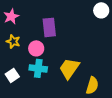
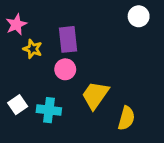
yellow star: (13, 41) -> (33, 49), moved
pink circle: (36, 48) -> (65, 69), moved
cyan cross: (38, 68) -> (49, 110), moved

